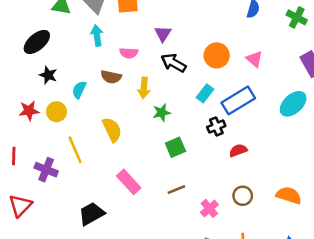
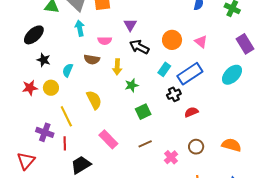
red line: (14, 156) -> (65, 143), moved

